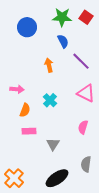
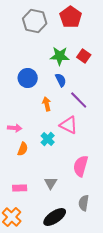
blue circle: (27, 27) -> (28, 78), moved
pink triangle: (86, 93) -> (69, 125), moved
pink semicircle: (83, 127) -> (81, 166), size x1.5
pink rectangle: (29, 131) -> (20, 188), moved

